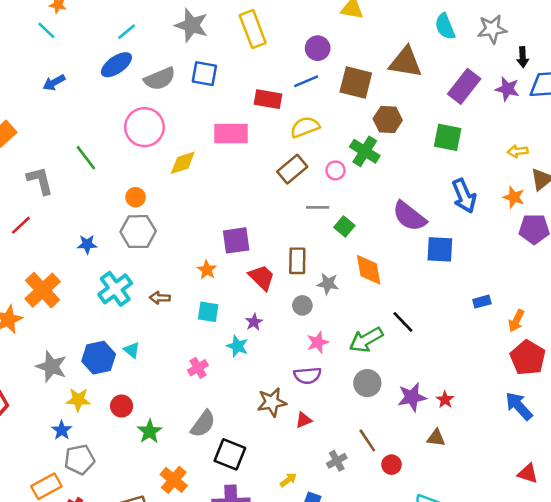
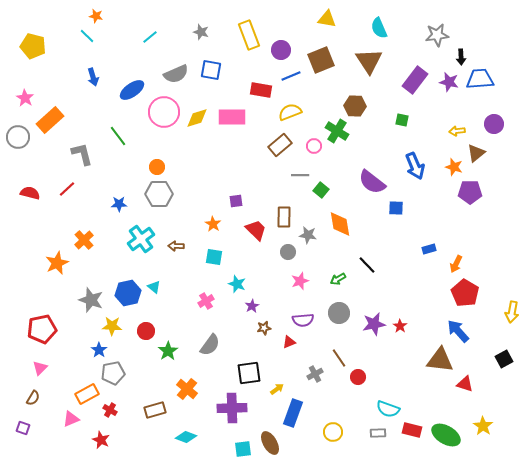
gray star: (192, 25) -> (201, 32), size x0.6
cyan semicircle: (445, 27) -> (379, 28), moved
purple circle: (318, 48) -> (281, 50), moved
brown triangle: (406, 62) -> (369, 61), turned 48
blue ellipse: (116, 65) -> (132, 90), moved
blue arrow: (54, 83) -> (93, 77), turned -78
brown square: (356, 83) -> (321, 60), moved, turned -36
green square: (448, 137) -> (402, 120), size x0.6
yellow diamond: (183, 163) -> (197, 118), moved
purple square: (236, 240) -> (236, 201), size x0.6
blue square: (440, 249) -> (396, 208), size x0.7
orange cross: (43, 290) -> (84, 240), size x0.7
purple star: (254, 322) -> (252, 306), moved
green arrow: (366, 340) -> (338, 279), size x0.6
purple semicircle: (307, 375) -> (303, 320), moved
brown star: (272, 402) -> (264, 328), size x0.6
brown triangle: (436, 438) -> (440, 360), moved, size x1.8
black square: (230, 454) -> (249, 373), moved, turned -30

